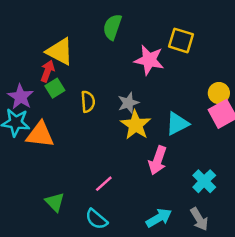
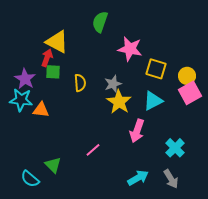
yellow square: (181, 40) -> (156, 69), moved
green square: (55, 88) -> (53, 72), turned 35
orange triangle: (40, 135) -> (41, 110), size x0.7
cyan semicircle: (96, 219) -> (30, 179), moved

